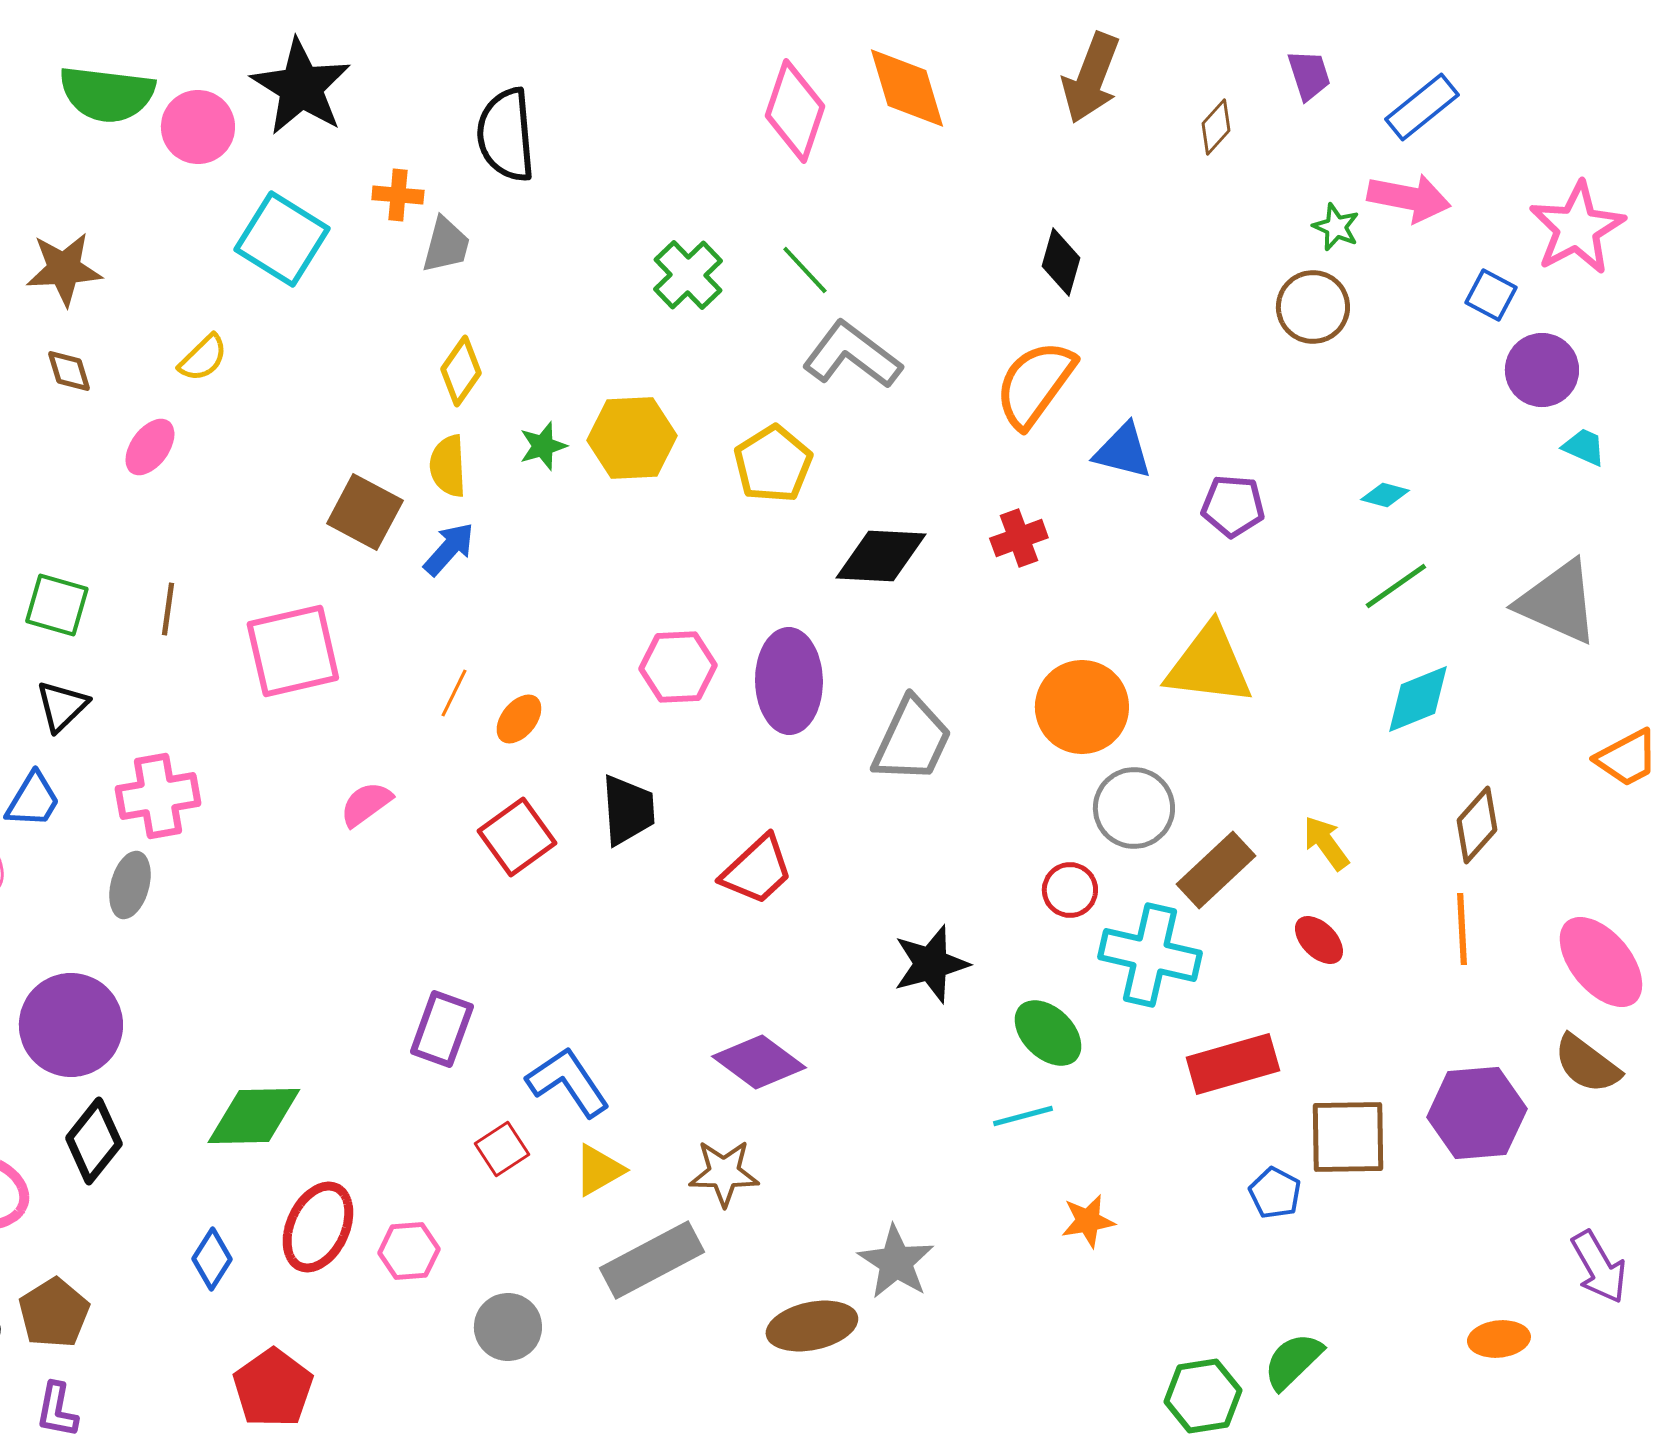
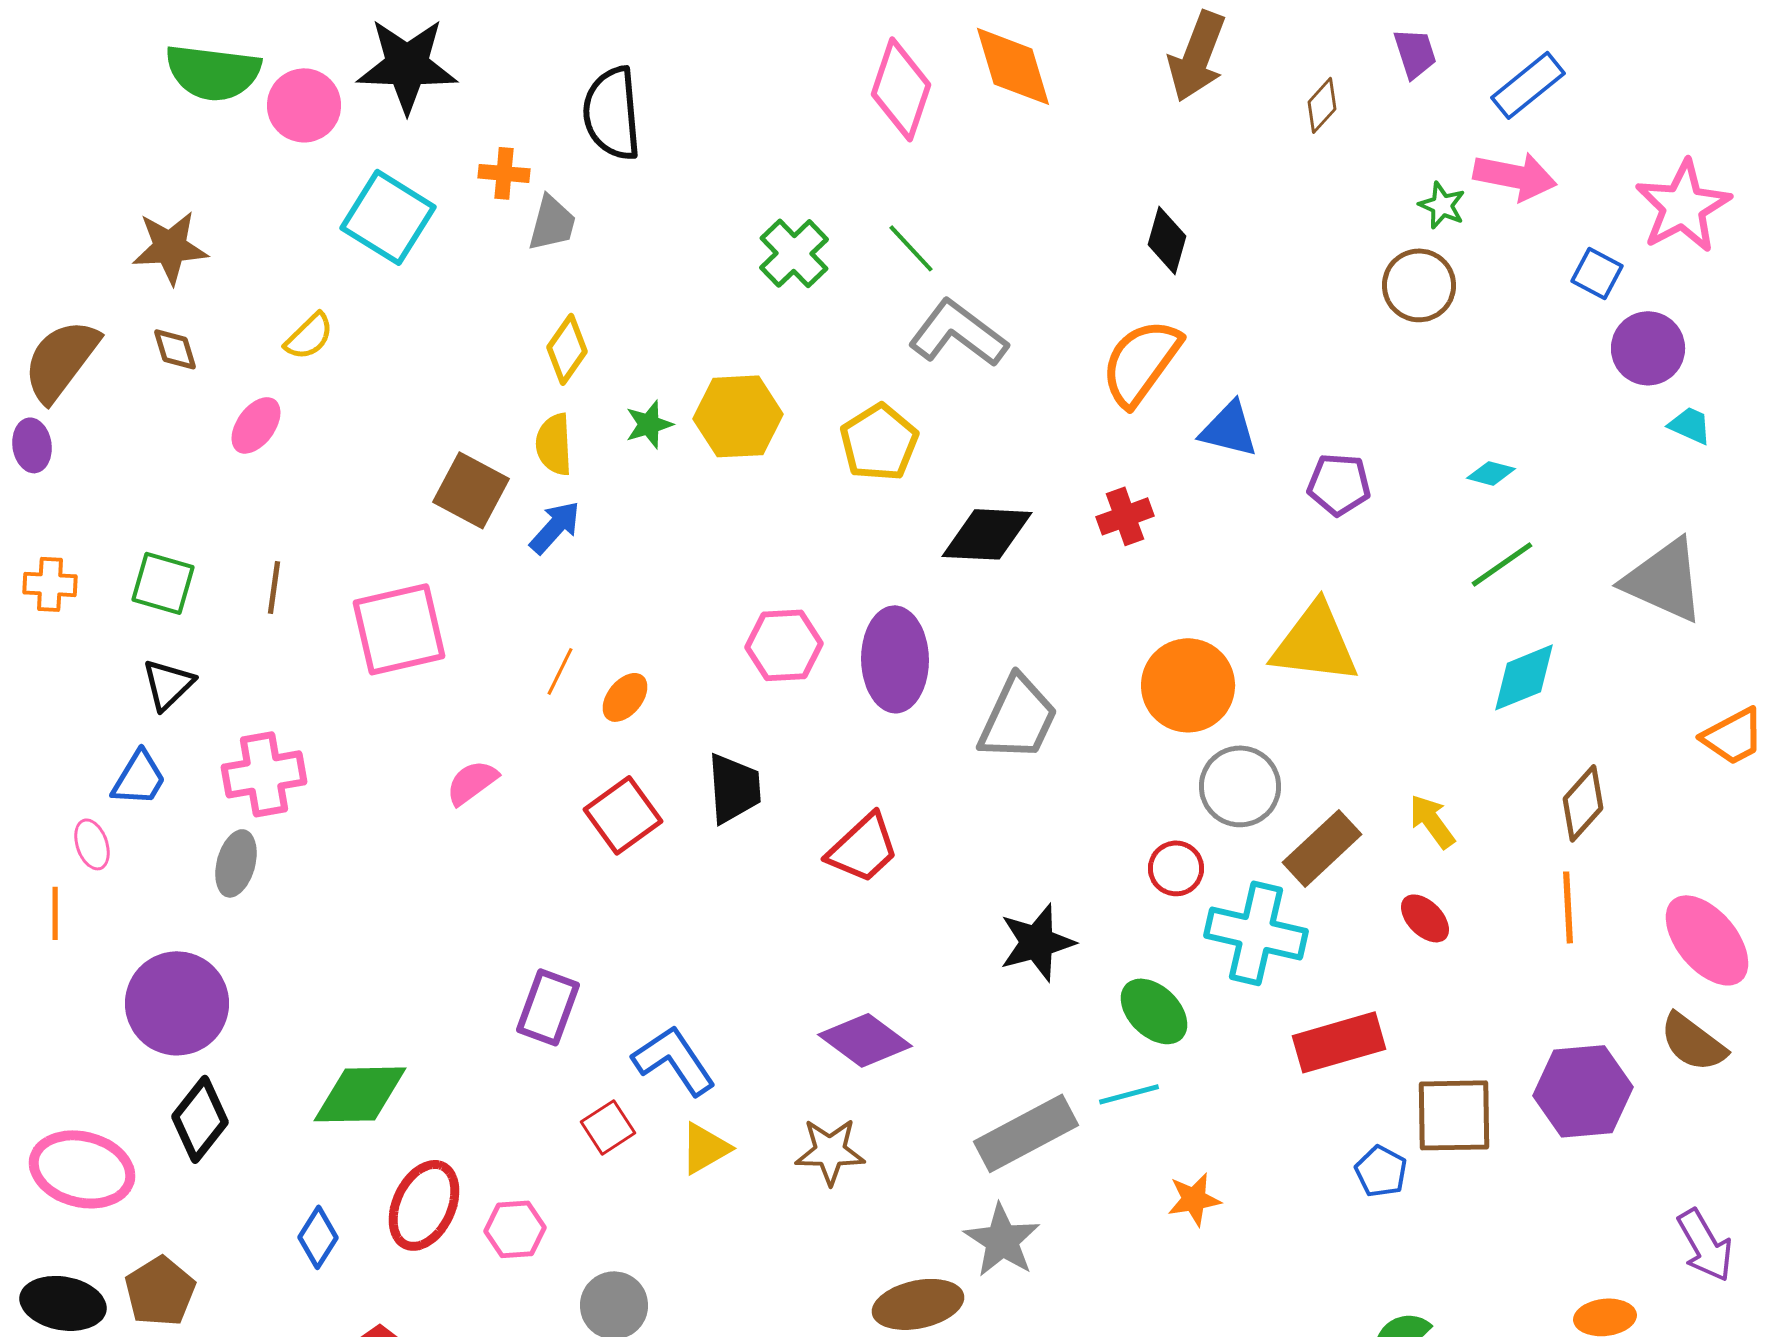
black star: (301, 87) -> (407, 65), turned -30
gray rectangle: (652, 1260) -> (1026, 1133), moved

